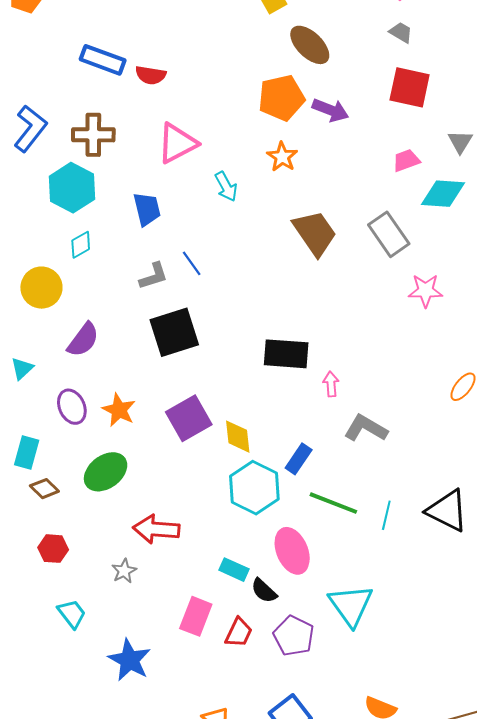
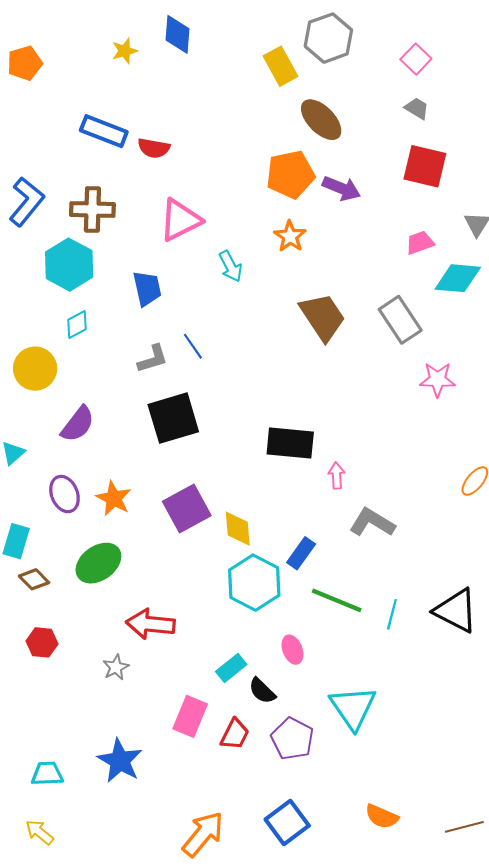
pink ellipse: (292, 551) -> (292, 650), size x0.6
cyan rectangle: (234, 570) -> (231, 668), turned -64
cyan trapezoid: (72, 614) -> (47, 774), moved, turned -56

